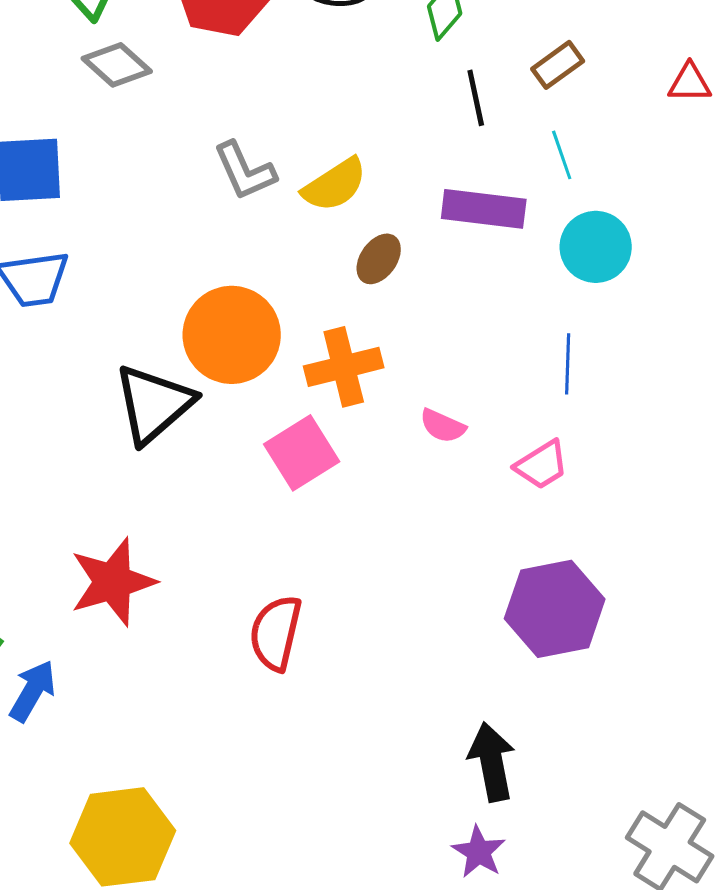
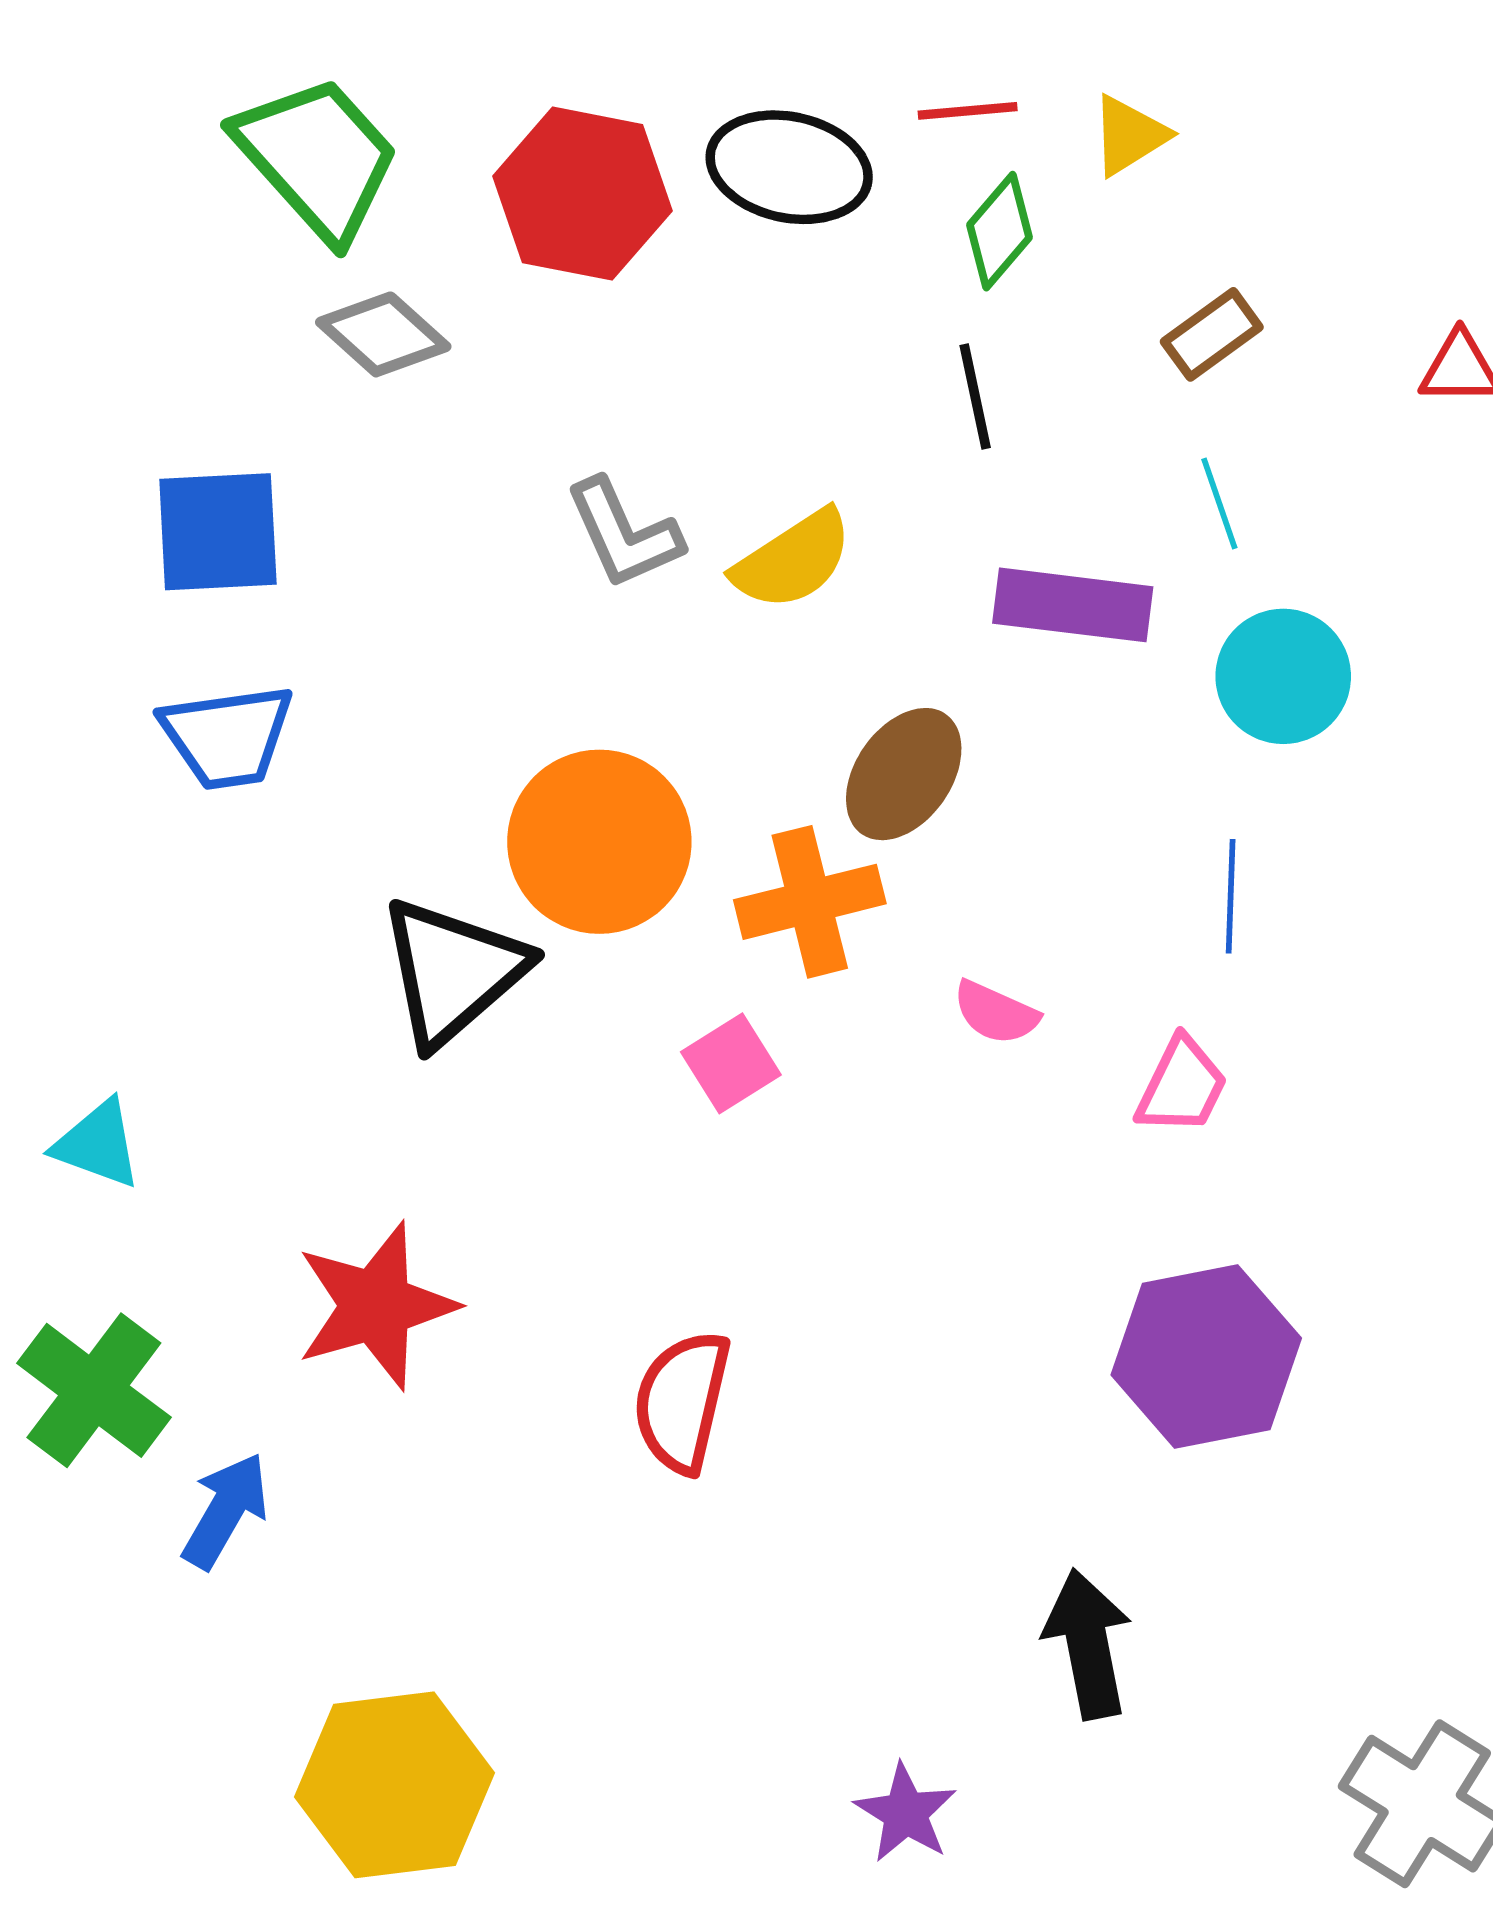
black line: (476, 98) -> (975, 396), moved
brown ellipse: (379, 259) -> (904, 774), moved, size x1.4
pink square: (302, 453) -> (731, 1063), size x0.7
pink trapezoid: (542, 465) -> (1182, 1086), turned -32
purple star: (479, 852) -> (906, 1813), moved

